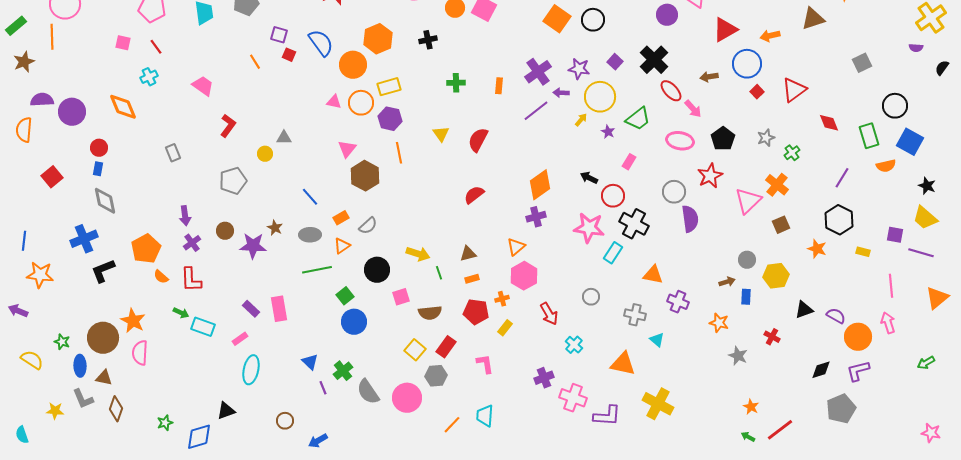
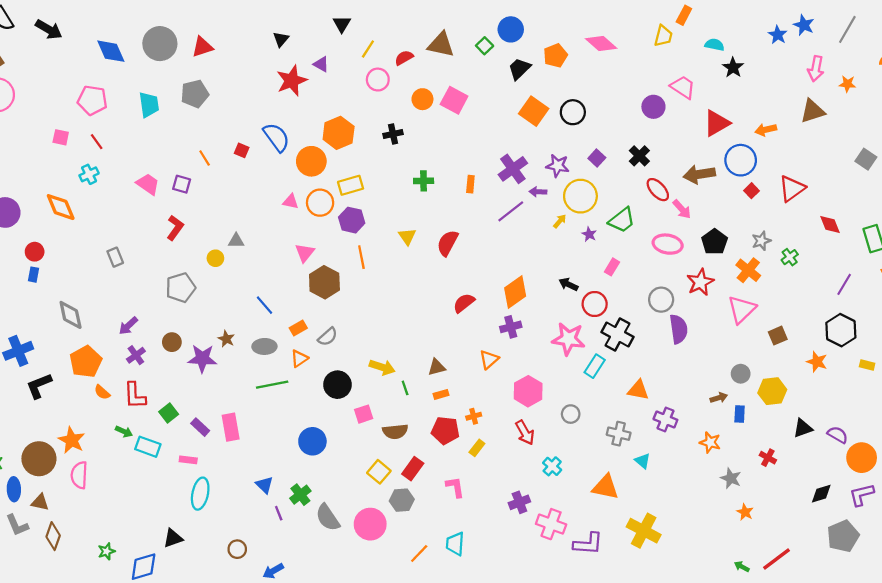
purple square: (279, 35) -> (182, 184), moved
black cross: (654, 60) -> (639, 156), size x0.7
gray square: (862, 63) -> (866, 159), turned -30
brown arrow: (709, 77) -> (699, 174), size x1.6
orange cross: (777, 185) -> (748, 270), moved
red semicircle: (474, 195) -> (464, 303), moved
gray diamond: (105, 201) -> (71, 315), moved
purple arrow: (185, 216) -> (128, 326), turned 54
pink hexagon: (524, 276) -> (528, 391), moved
green square: (345, 296) -> (169, 413), moved
pink rectangle: (240, 339) -> (188, 460), turned 42
orange star: (751, 407) -> (745, 512), moved

